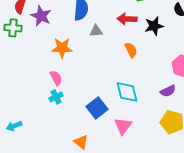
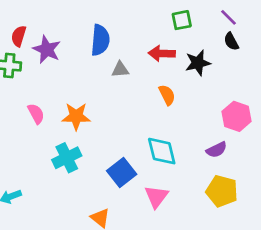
orange star: (62, 48) -> (76, 116), moved
pink semicircle: (56, 78) -> (36, 114), moved
cyan cross: (56, 97) -> (67, 158), size x1.5

